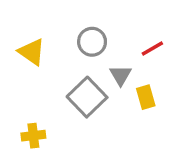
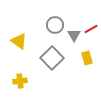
yellow triangle: (32, 52) -> (19, 41), moved
gray triangle: (121, 75) -> (74, 35), moved

